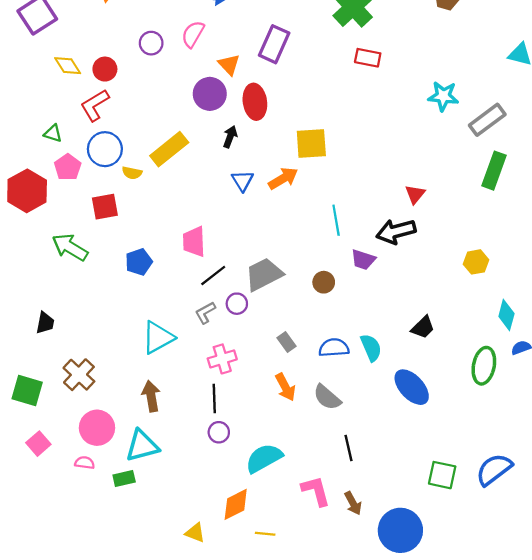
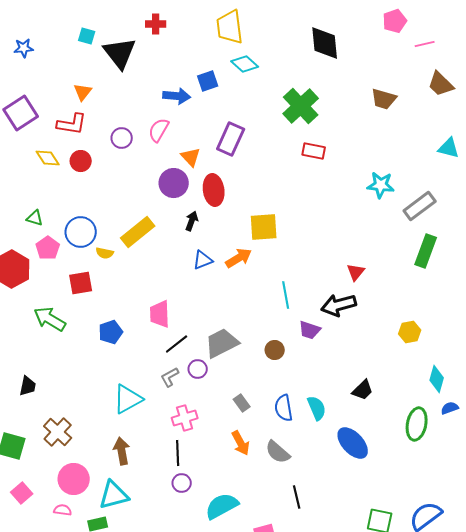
red L-shape: (95, 105) -> (72, 124), moved, turned -140
blue triangle: (242, 181) -> (203, 260), turned 40
blue semicircle: (334, 348) -> (284, 408), turned -96

